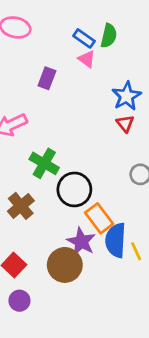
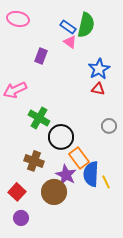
green semicircle: (109, 36) -> (86, 25), size x1.4
red triangle: (125, 124) -> (98, 89), turned -40
brown cross: (21, 206) -> (34, 161), moved, turned -30

